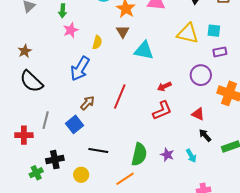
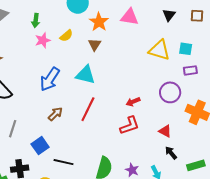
yellow semicircle: (97, 42) -> (66, 36), moved, turned 32
cyan triangle: (144, 50) -> (85, 75), moved
blue square: (74, 124) -> (40, 146), moved

